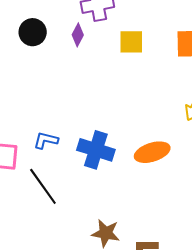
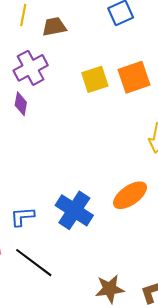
yellow square: (131, 42) -> (95, 79), moved
blue cross: (96, 150) -> (74, 210), turned 33

